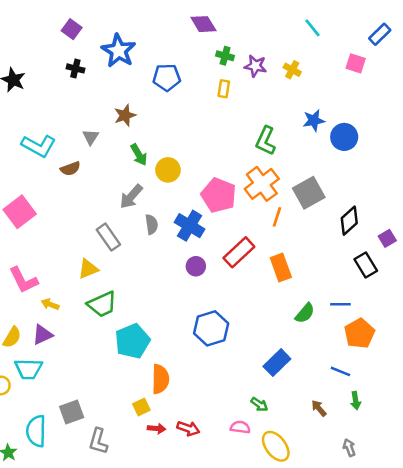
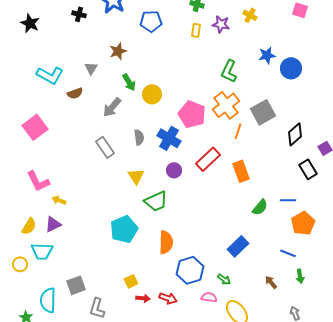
purple star: (255, 66) -> (221, 24), moved
gray arrow: (131, 197) -> (112, 107), moved
yellow triangle: (88, 269) -> (136, 176), moved, turned -42
green trapezoid: (102, 304) -> (156, 201), moved
blue hexagon: (211, 328) -> (190, 270), moved
orange semicircle: (160, 379) -> (166, 242), moved

